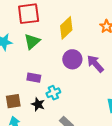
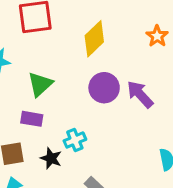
green triangle: (32, 41) -> (40, 84), moved
purple rectangle: (34, 78) -> (32, 119), moved

